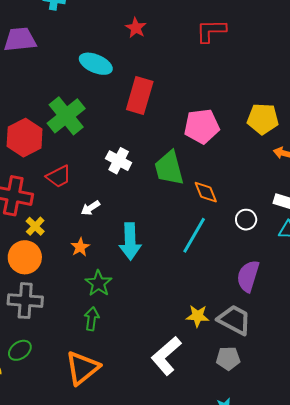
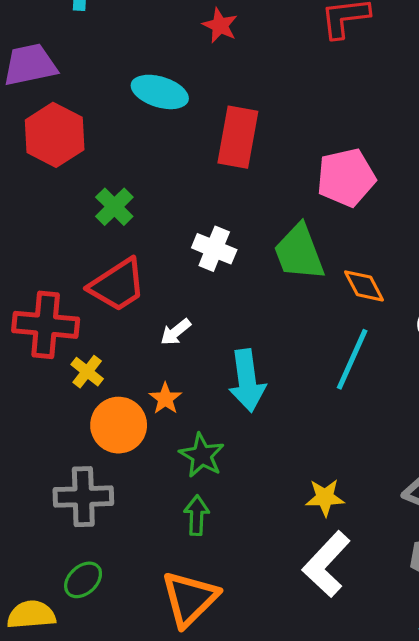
green cross: (66, 116) -> (114, 207), moved, size x0.6
red hexagon: (25, 138) -> (55, 135), moved
red trapezoid: (59, 176) -> (117, 285), size x1.4
orange circle: (25, 257) -> (119, 425), moved
yellow star: (198, 316) -> (325, 497), moved

